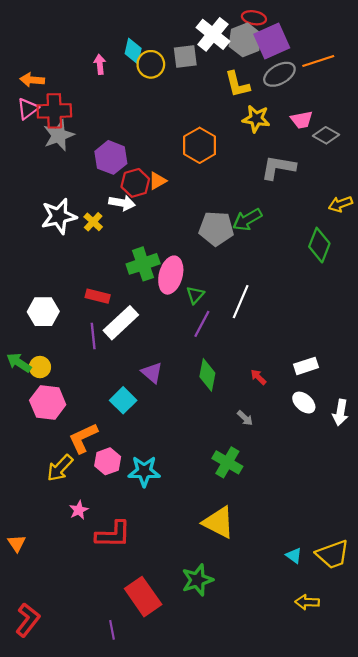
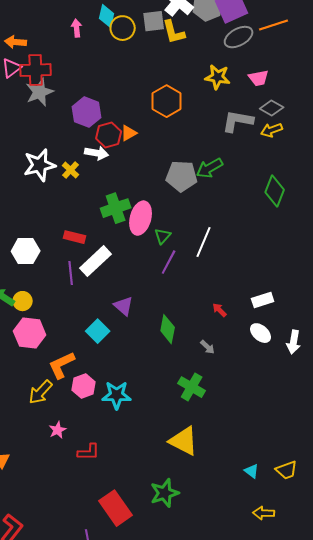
yellow L-shape: (237, 84) -> (174, 32), moved
gray diamond: (326, 135) -> (272, 108), moved
yellow arrow: (340, 204) -> (272, 130), moved
green diamond: (207, 375) -> (168, 329), moved
red L-shape: (113, 534) -> (89, 452), size x0.7
yellow trapezoid: (333, 554) -> (287, 470), size x0.7

